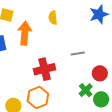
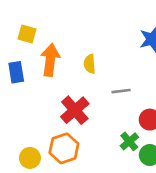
yellow semicircle: (53, 18) -> (90, 64), moved
red cross: (45, 69) -> (75, 110), turned -30

